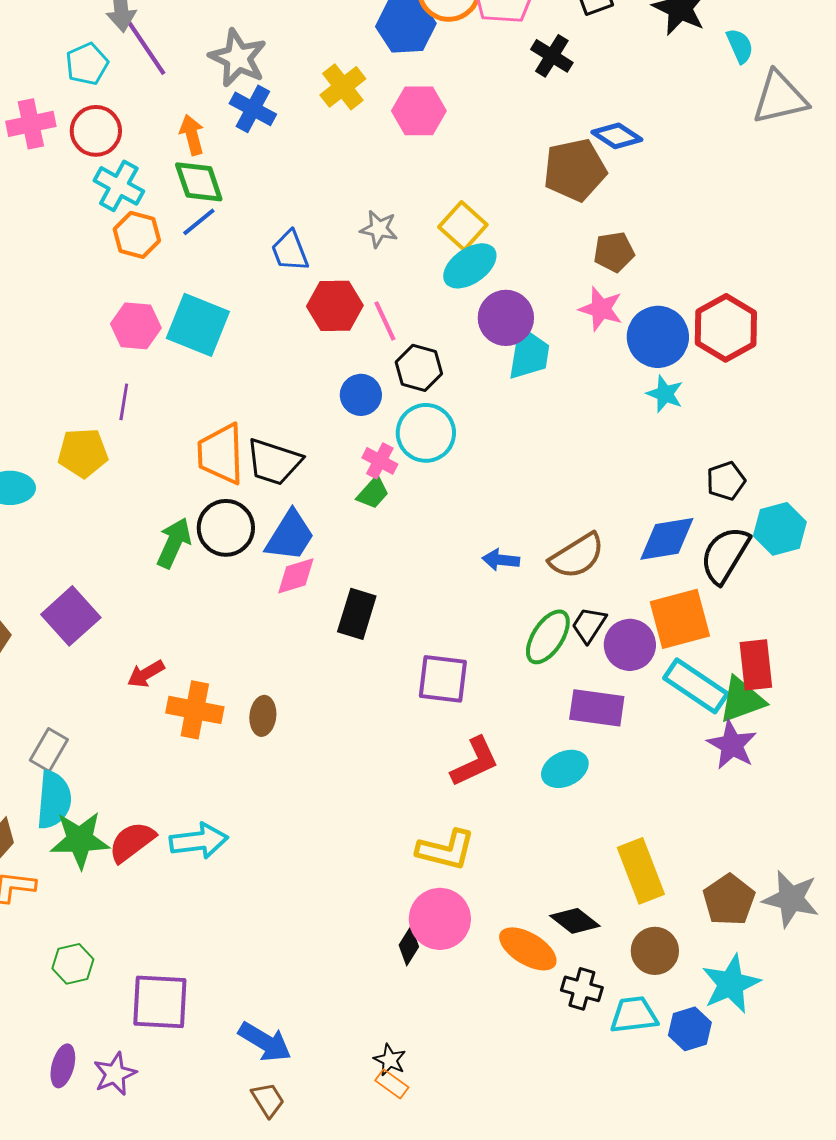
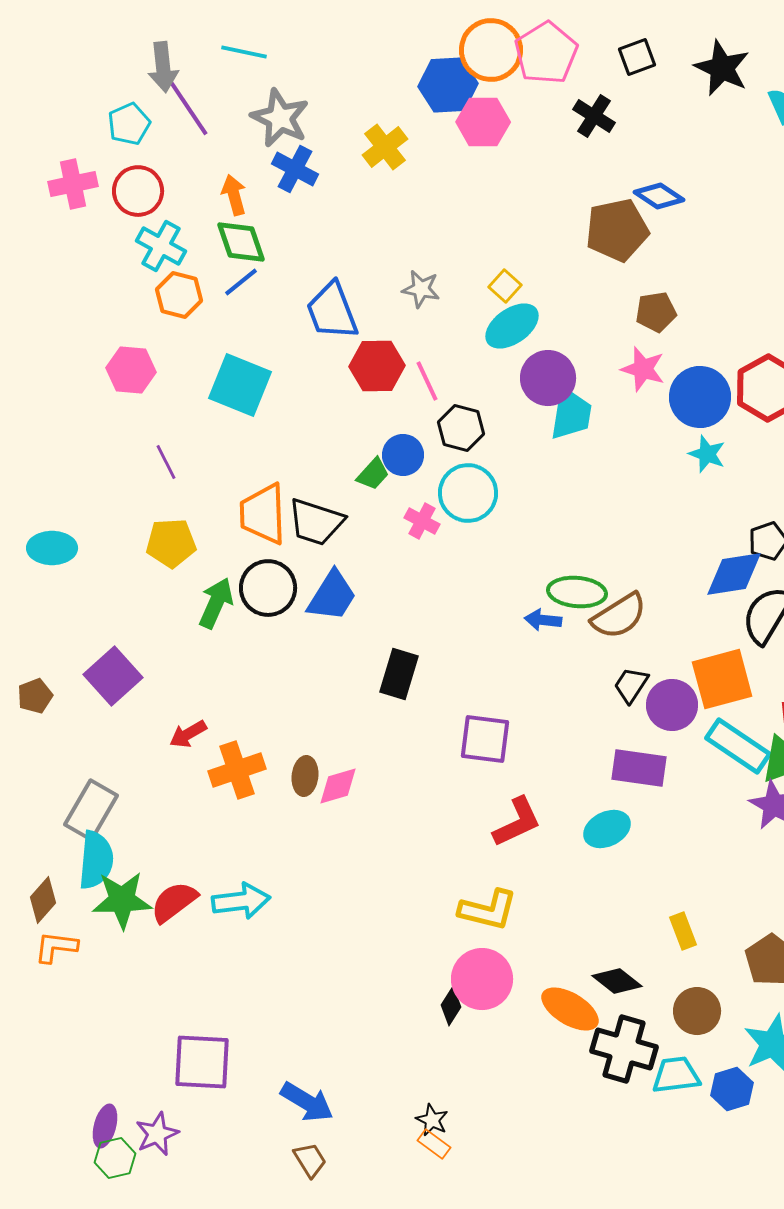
pink hexagon: (419, 111) -> (483, 122), moved
yellow square: (463, 226) -> (505, 286), size x0.7
blue trapezoid: (290, 251) -> (332, 311), size x1.4
pink hexagon: (136, 326) -> (131, 370), moved
purple line: (124, 402) -> (166, 462), turned -36
yellow pentagon: (83, 453) -> (171, 543), moved
green trapezoid: (373, 493) -> (373, 474), moved
blue diamond: (667, 539) -> (734, 574), moved
pink diamond: (296, 576) -> (338, 786), moved
green ellipse: (548, 637) -> (577, 592), moved, turned 62
orange cross: (195, 710) -> (237, 770), turned -30
gray rectangle: (49, 750) -> (91, 810), size x1.4
yellow rectangle: (641, 871) -> (683, 931), size x0.6
green hexagon: (73, 964) -> (115, 1158), moved
black cross: (582, 989) -> (624, 1049), size x1.6

